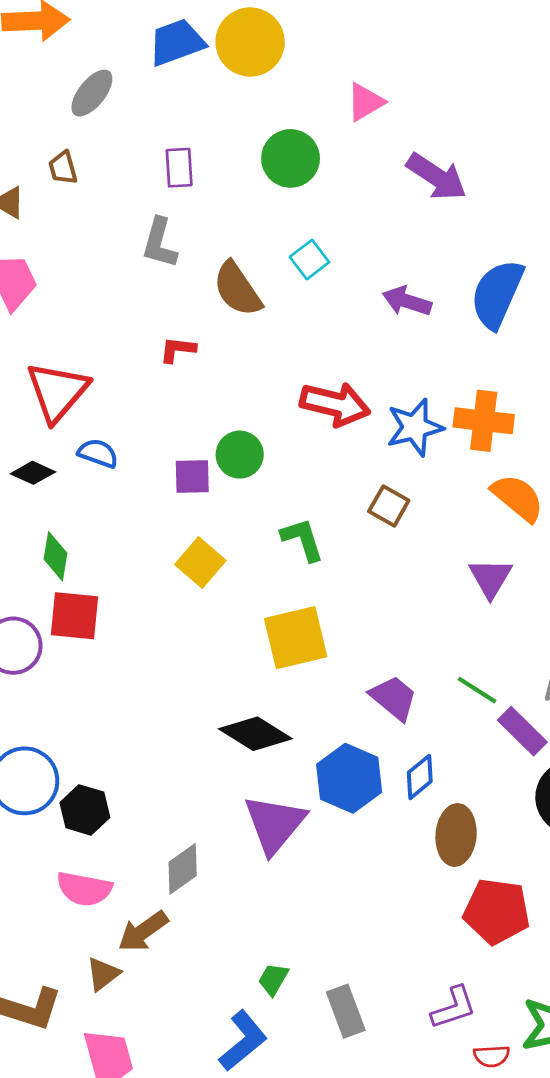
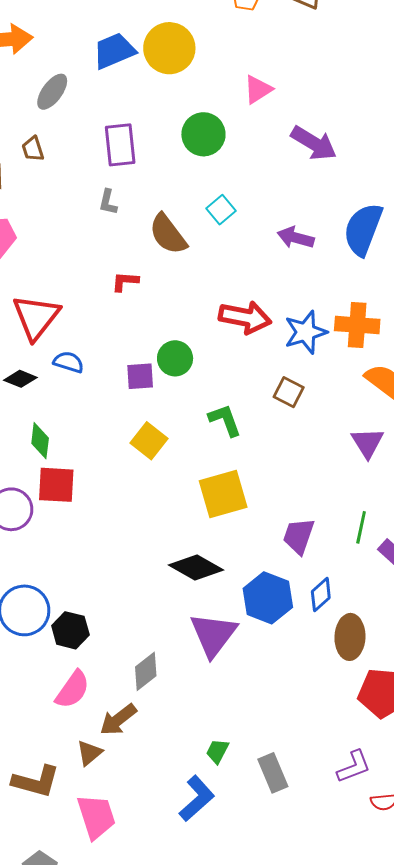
purple rectangle: (179, 168) -> (120, 145), size x1.4
gray L-shape: (160, 243) -> (108, 202), size x0.7
green line: (477, 690) -> (361, 527), turned 72
purple trapezoid: (394, 698) -> (299, 536), turned -108
pink semicircle: (84, 889) -> (73, 690), turned -63

